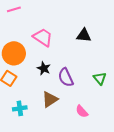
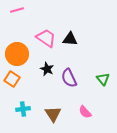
black triangle: (84, 35) -> (70, 39), moved
brown triangle: (50, 99) -> (53, 114), moved, turned -30

